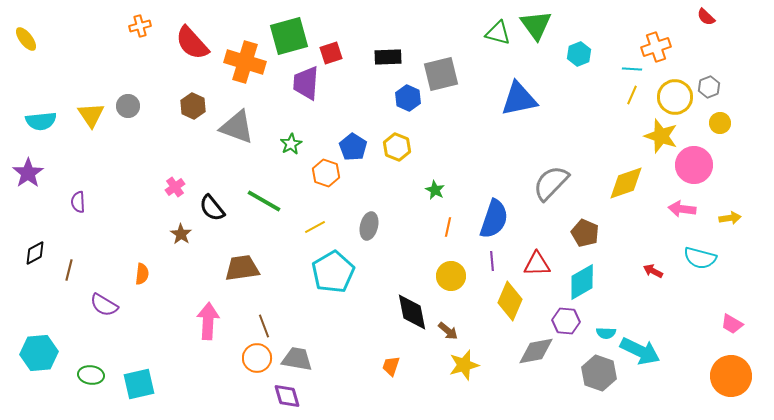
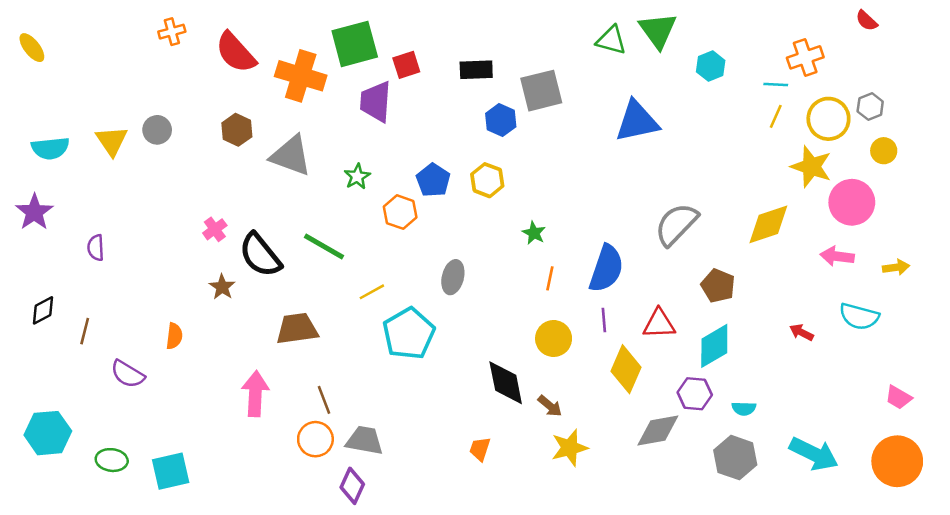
black semicircle: (212, 208) -> (260, 255), size x1.4
yellow line: (315, 227) -> (372, 292), moved
cyan arrow: (640, 351) -> (814, 454), moved
purple diamond: (287, 396) -> (352, 486), turned 40

